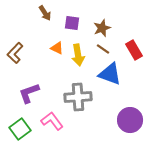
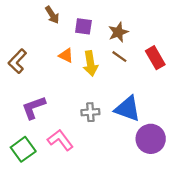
blue triangle: (110, 74) -> (127, 109), moved
gray cross: (78, 97) -> (90, 112), size x0.6

